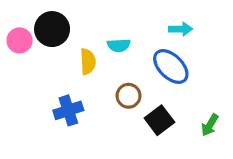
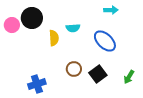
cyan arrow: (181, 29) -> (111, 10), moved
brown circle: (129, 96) -> (74, 69), moved
blue cross: (68, 110) -> (37, 84), moved

